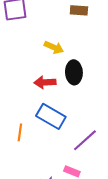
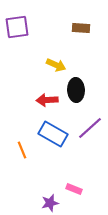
orange line: (20, 132) -> (22, 150), turned -30
purple line: (85, 140) -> (90, 128), moved

